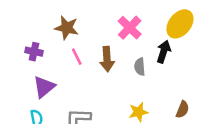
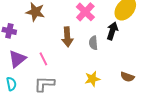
pink line: (77, 57) -> (43, 59), moved
brown semicircle: (182, 109) -> (127, 77), turned 88

